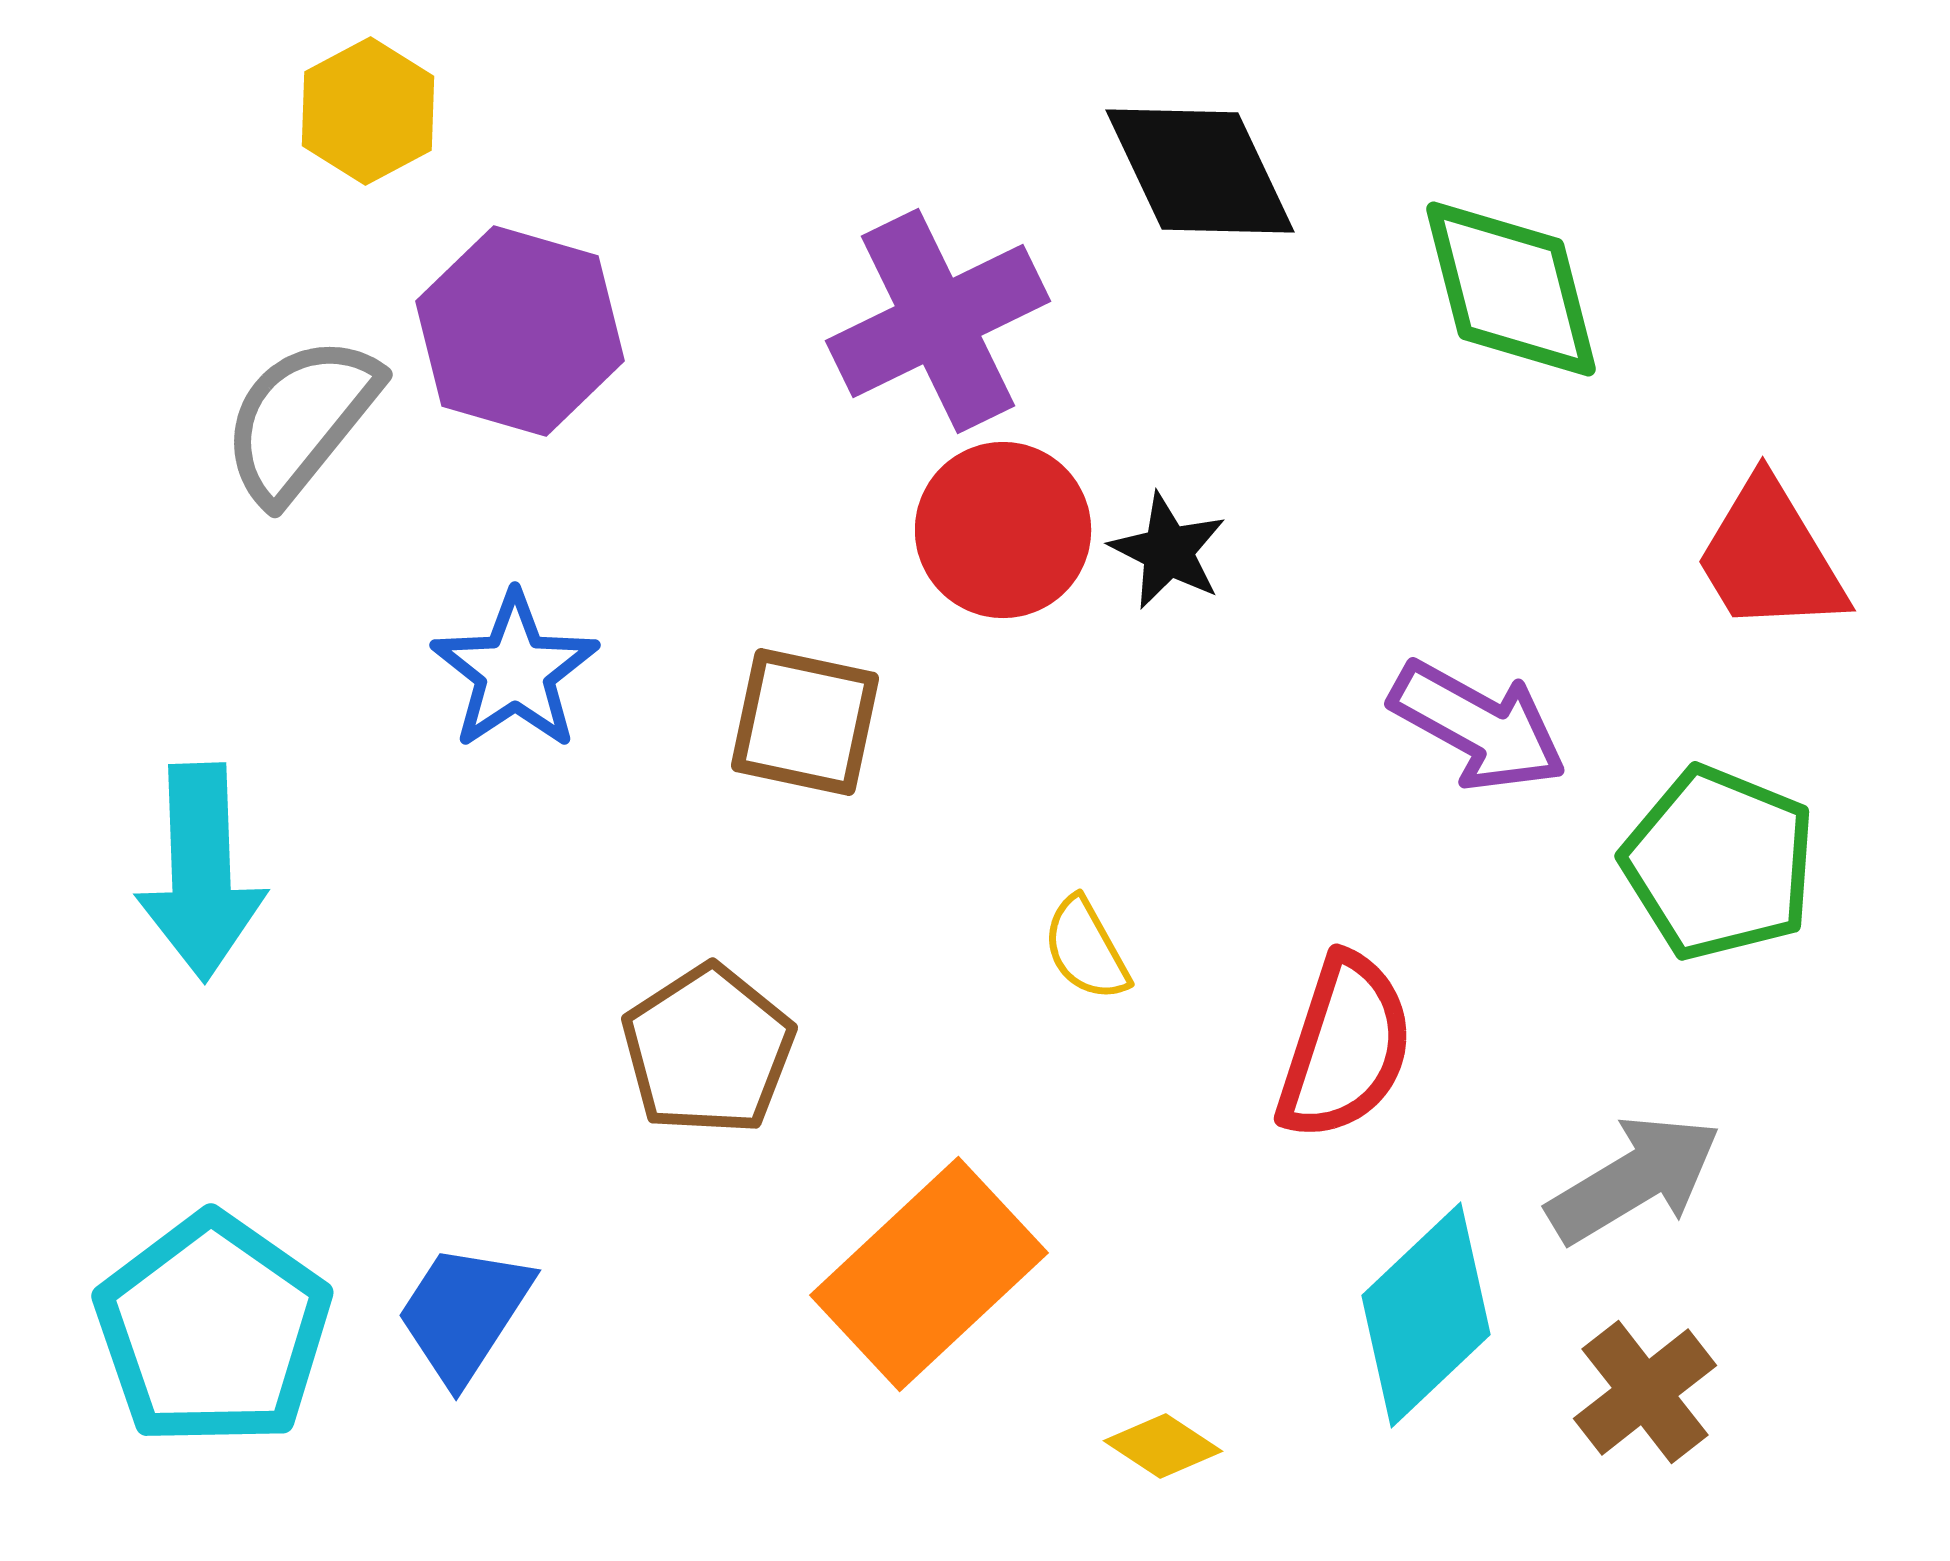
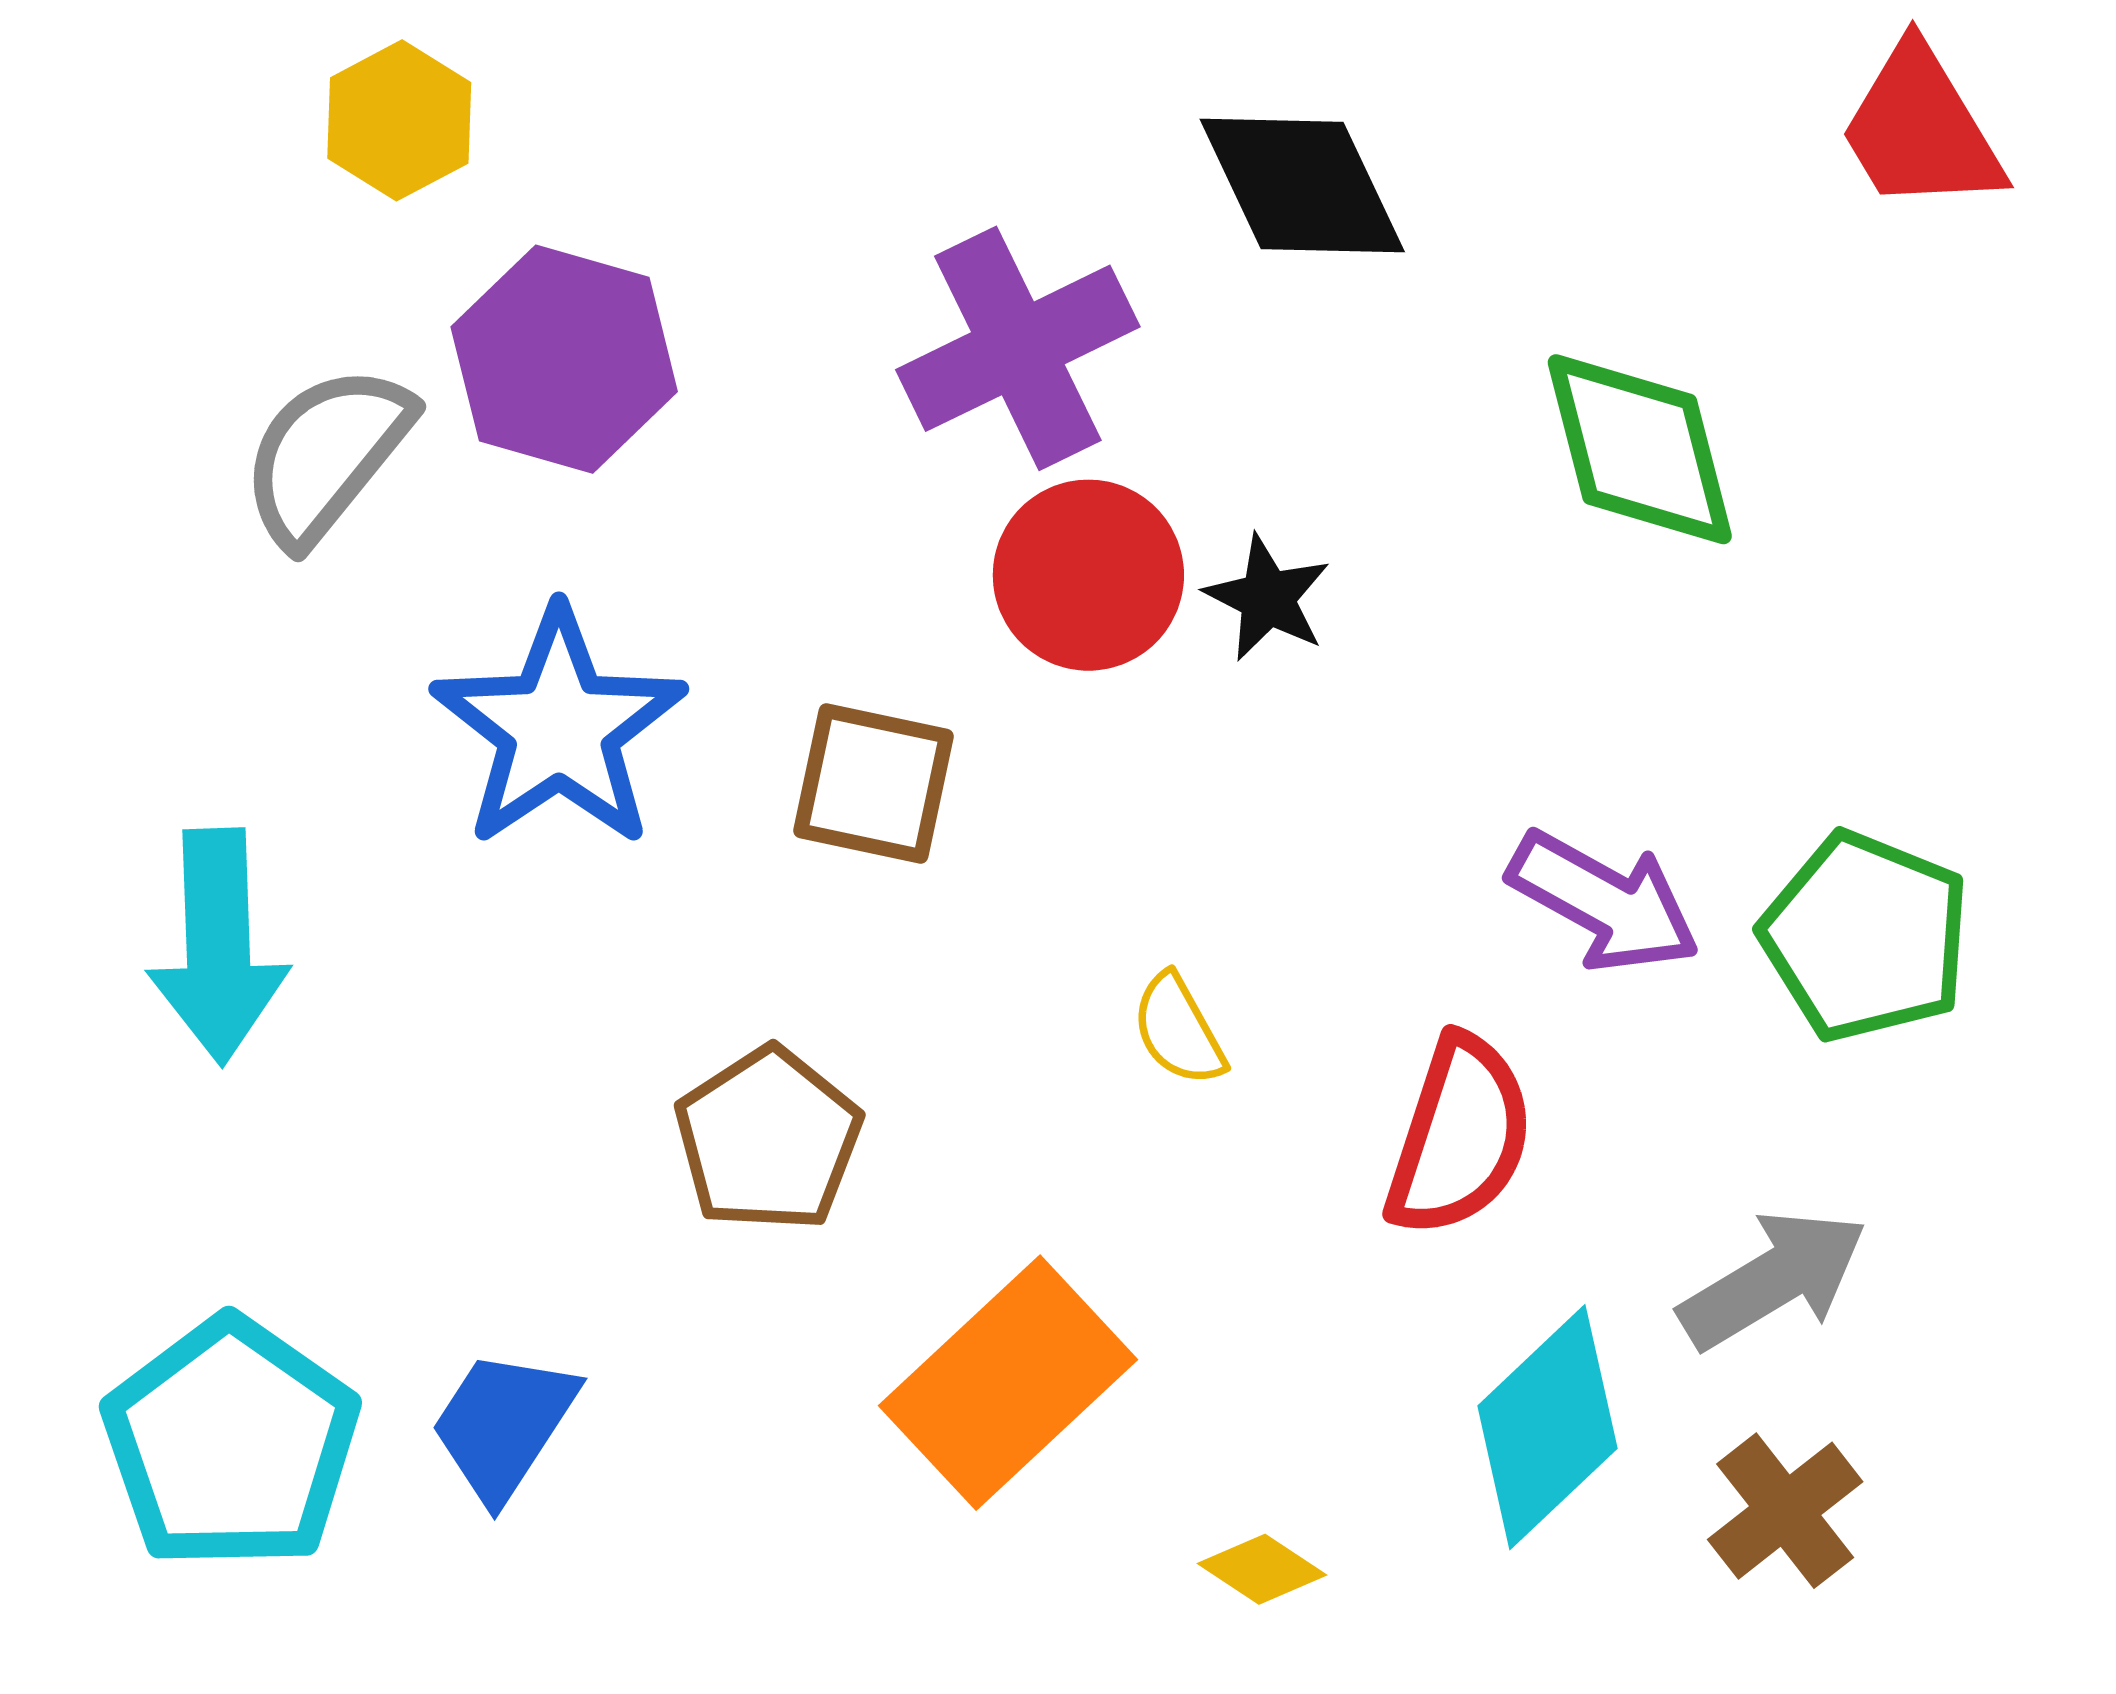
green diamond: (1511, 289) -> (1640, 449), moved
red trapezoid: (1770, 557) -> (1921, 129), moved
blue star: (515, 671) -> (559, 728), size x1.4
purple arrow: (1478, 726) -> (1604, 902), moved

